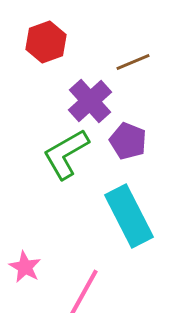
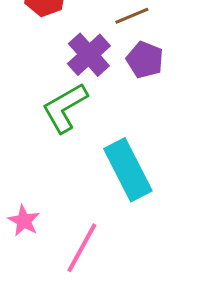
purple pentagon: (128, 141) -> (145, 60), moved

